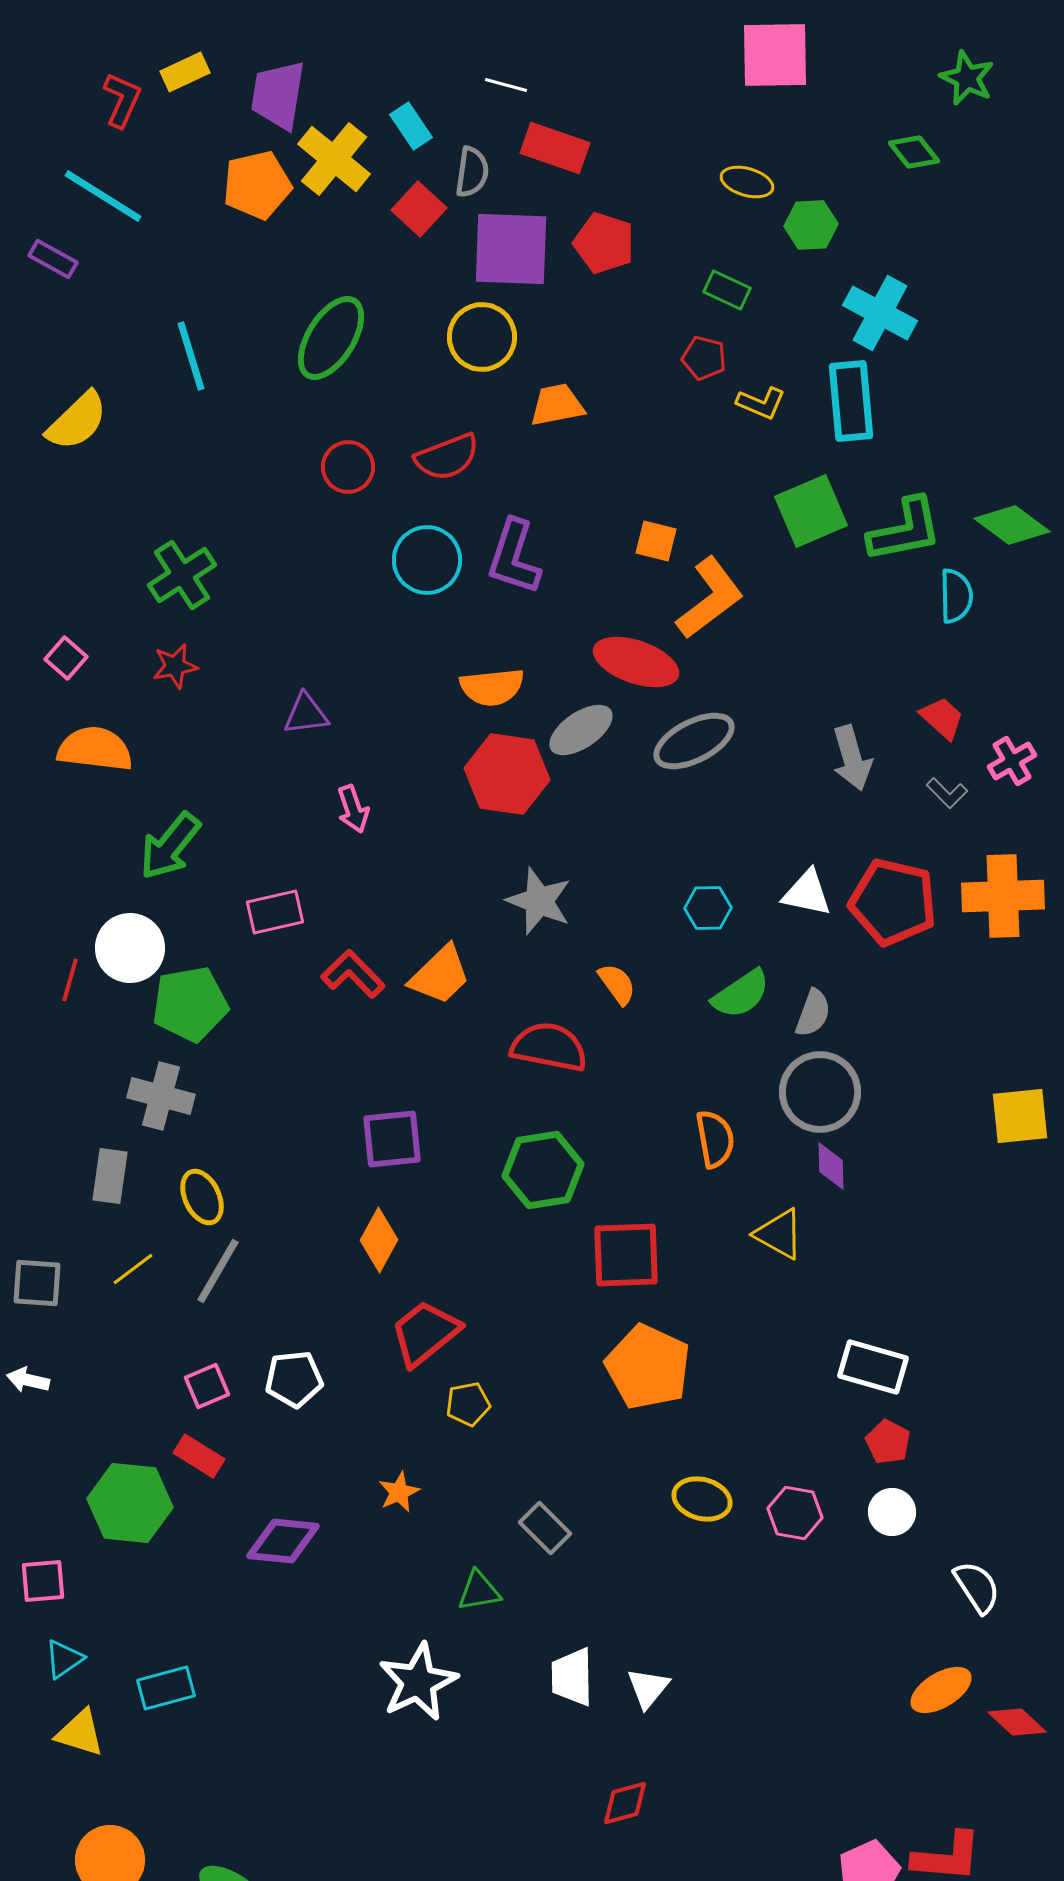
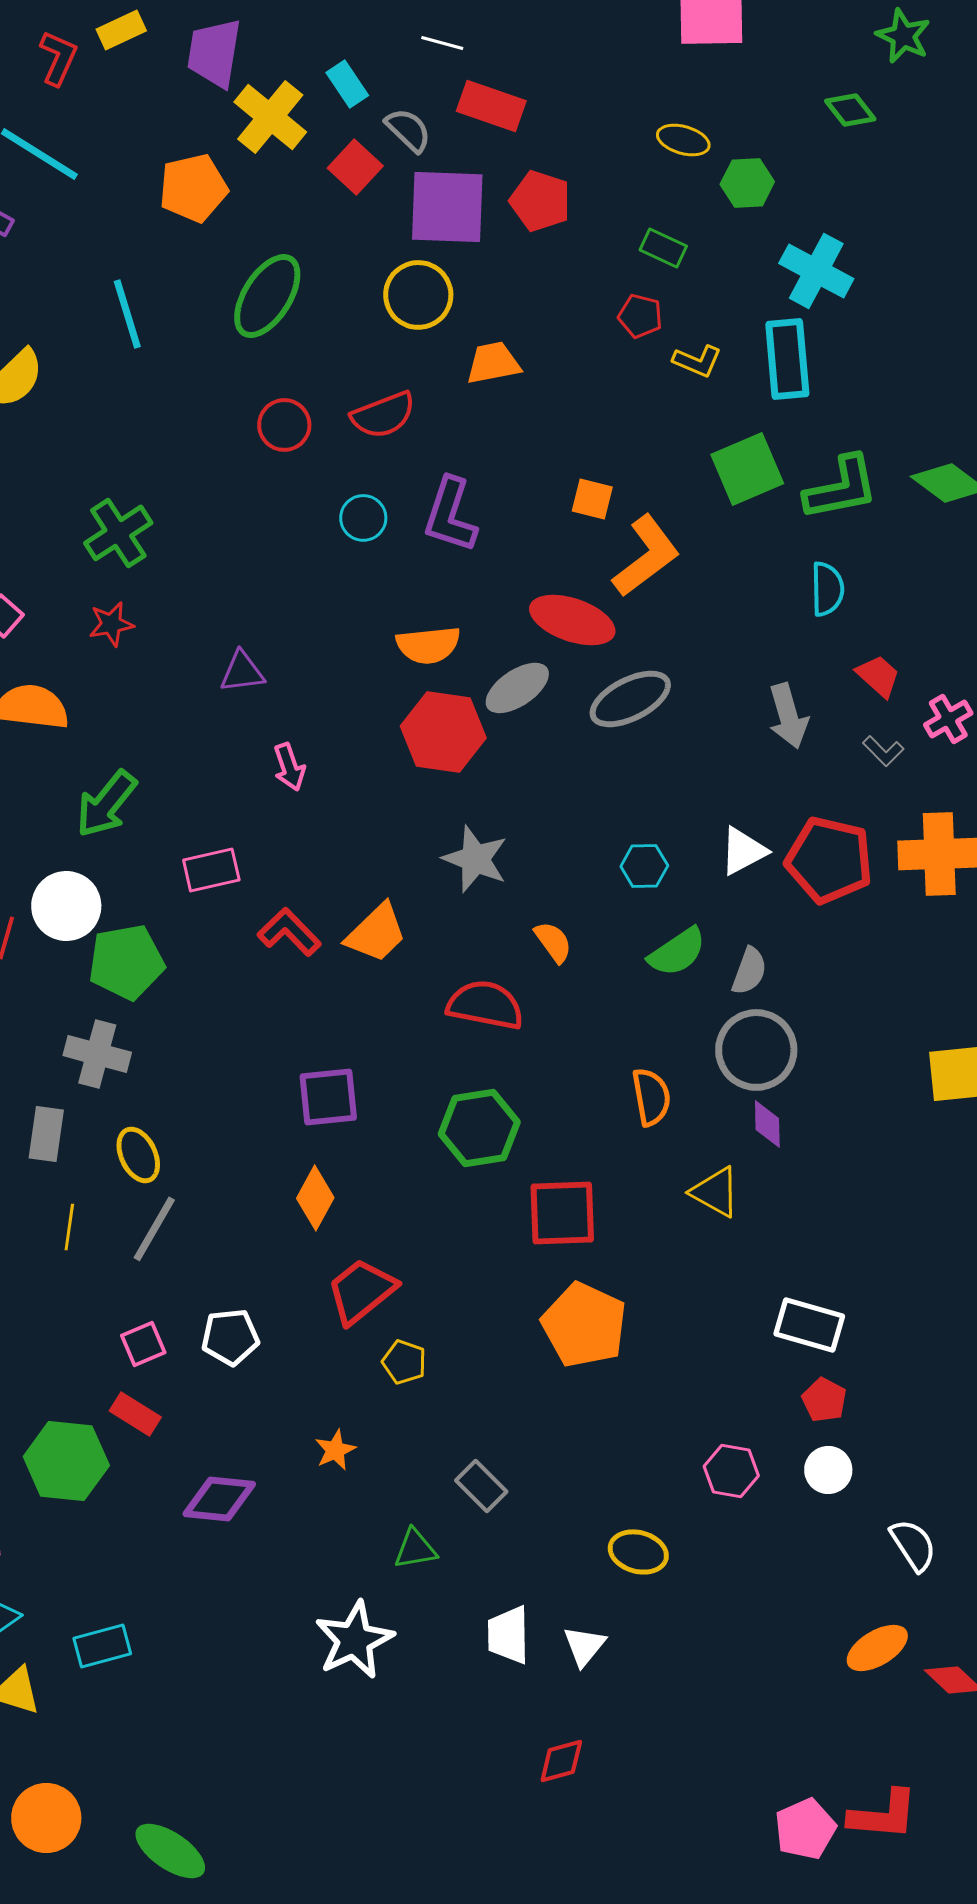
gray semicircle: (472, 172) -> (408, 130), turned -54
orange pentagon: (257, 185) -> (193, 188), moved
cyan circle: (427, 560) -> (363, 518), size x0.7
cyan semicircle: (956, 596) -> (827, 589), moved
white triangle: (807, 893) -> (743, 851), turned -40
yellow line: (133, 1269) -> (69, 1227), turned -45
yellow pentagon: (468, 1404) -> (404, 1362), turned 30
yellow ellipse: (702, 1499) -> (638, 1552), moved

